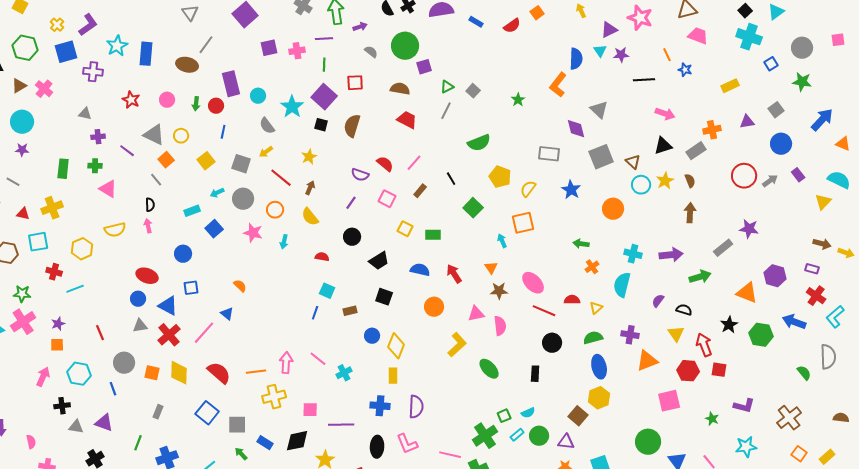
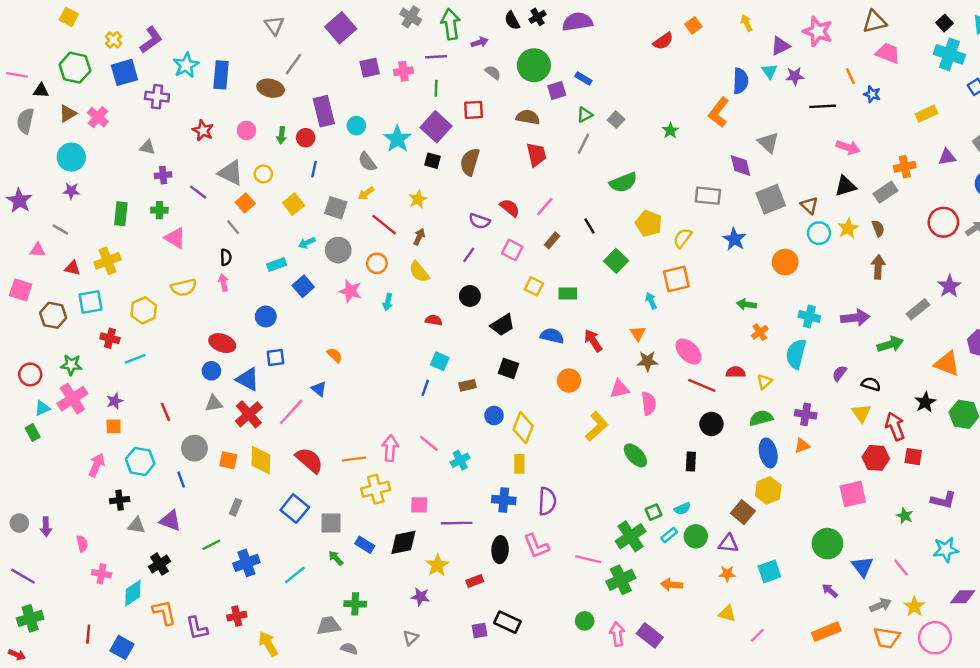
blue rectangle: (476, 22) -> (583, 79), moved
red trapezoid: (407, 120) -> (536, 155), turned 50
purple star: (749, 229) -> (949, 286), turned 30
orange triangle: (647, 361) -> (802, 446), moved, size x0.6
green line: (138, 443) -> (211, 545), turned 42

